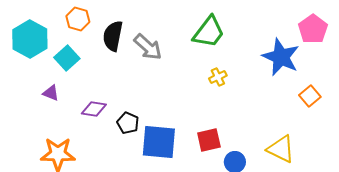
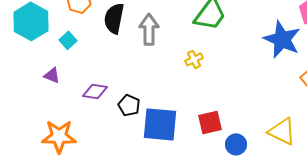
gray arrow: (148, 47) -> (149, 29), turned -132
cyan square: (67, 58) -> (68, 40), size x0.7
yellow cross: (218, 77) -> (194, 59), moved

